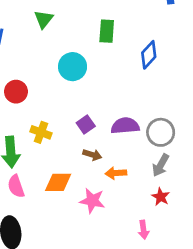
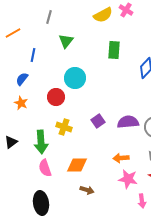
cyan circle: (73, 67) -> (75, 78), moved
red circle: (16, 92) -> (56, 97), moved
brown arrow: (92, 155) -> (87, 190), moved
pink star: (92, 201) -> (128, 179), moved

